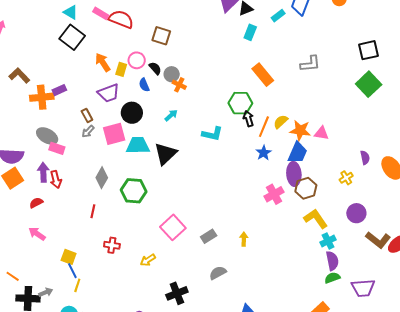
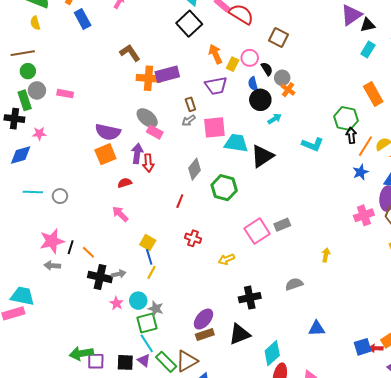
purple rectangle: (59, 90) -> (167, 74), size x1.6
black circle: (132, 113) -> (260, 100), moved
gray rectangle: (209, 236) -> (282, 225), moved

